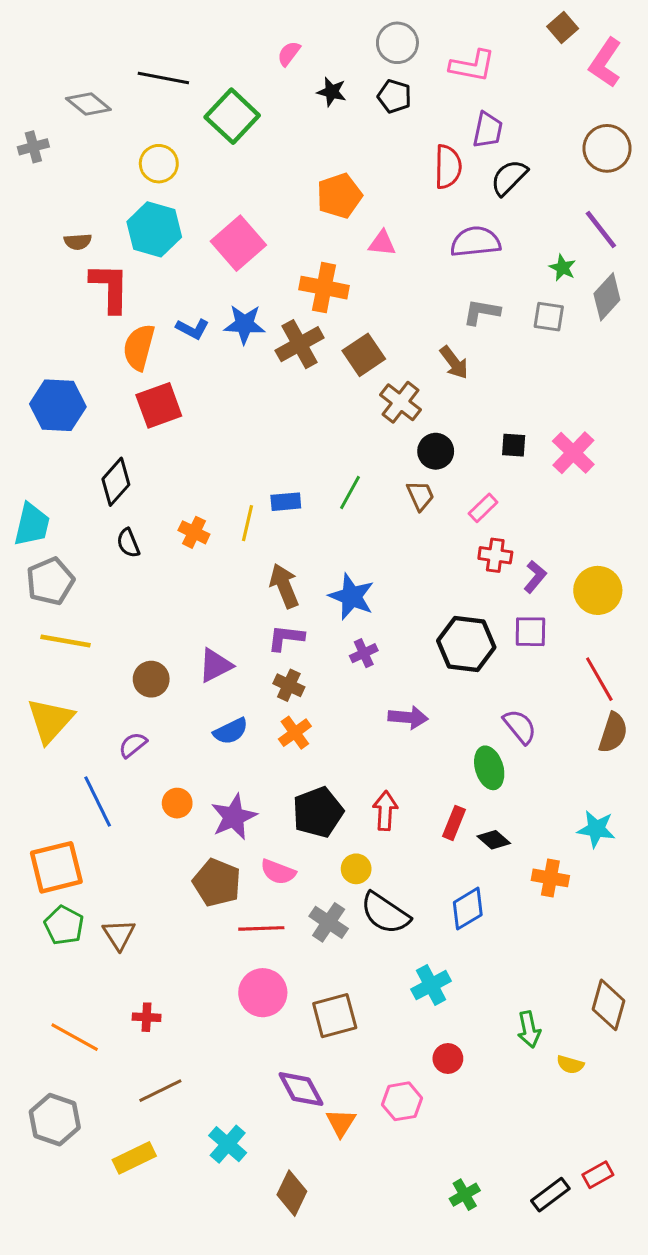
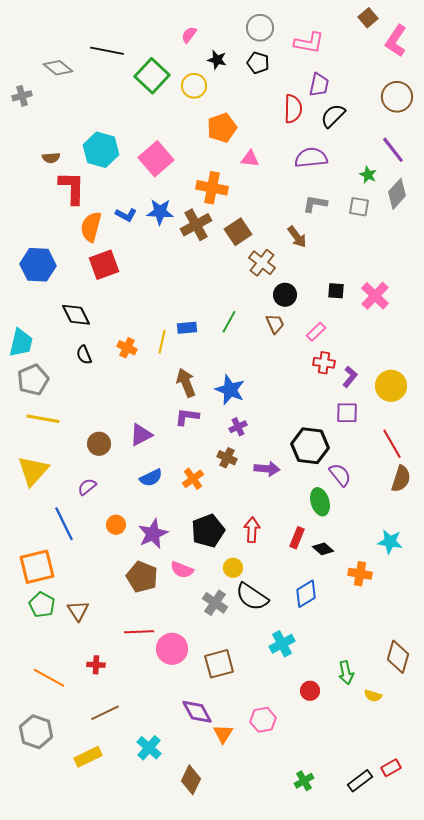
yellow circle: (159, 164) -> (194, 86), moved
black diamond: (116, 482) -> (76, 315), turned -68
black hexagon: (466, 644) -> (310, 446), moved
brown cross: (289, 685) -> (227, 458), moved
red line: (261, 928) -> (139, 632), moved
red circle: (448, 1058) -> (310, 691), moved

